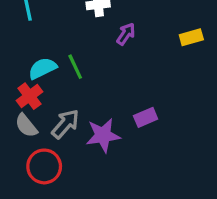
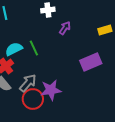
purple rectangle: (146, 117) -> (91, 62), moved, size x1.5
red circle: (44, 166) -> (33, 99), moved

